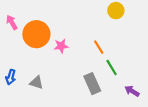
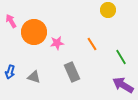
green line: (112, 67) -> (121, 57), moved
gray rectangle: (92, 84) -> (72, 72), moved
purple arrow: (132, 91) -> (123, 85), size x1.5

